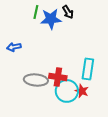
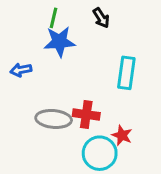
blue star: (51, 19) -> (59, 42), moved
cyan rectangle: (88, 69) -> (126, 73), moved
cyan circle: (67, 91) -> (100, 153), moved

